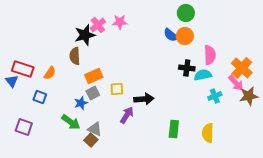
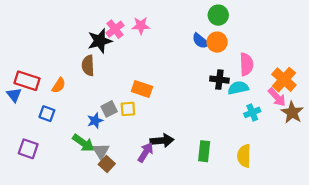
orange rectangle: (94, 76) -> (142, 89), moved, turned 42
yellow square: (117, 89) -> (128, 109), moved
brown star: (249, 96) -> (292, 112), turned -30
black arrow: (144, 99) -> (162, 141), moved
purple arrow: (127, 115) -> (145, 152), moved
gray triangle: (95, 129) -> (101, 151), moved, turned 35

